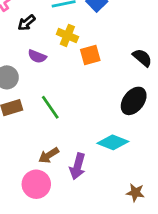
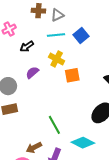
purple semicircle: (37, 56) -> (32, 73), turned 112
green line: (50, 107) -> (54, 125), moved

